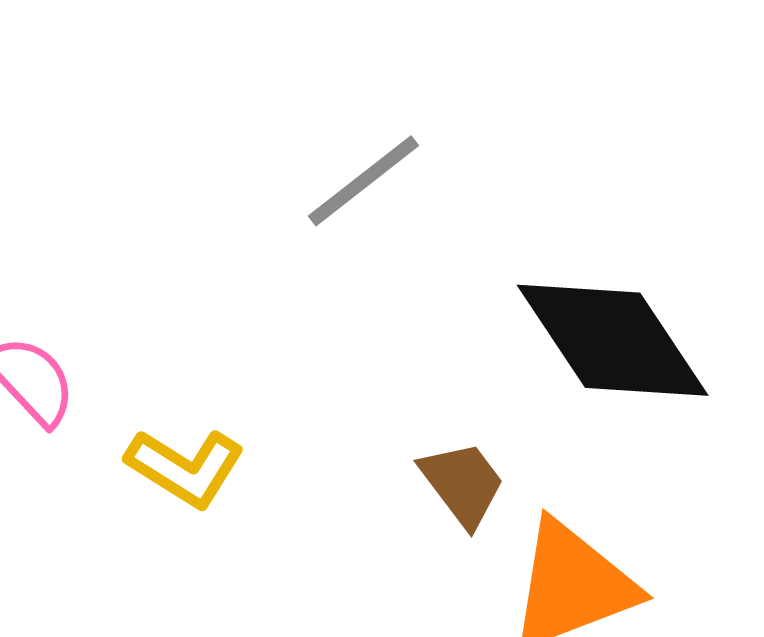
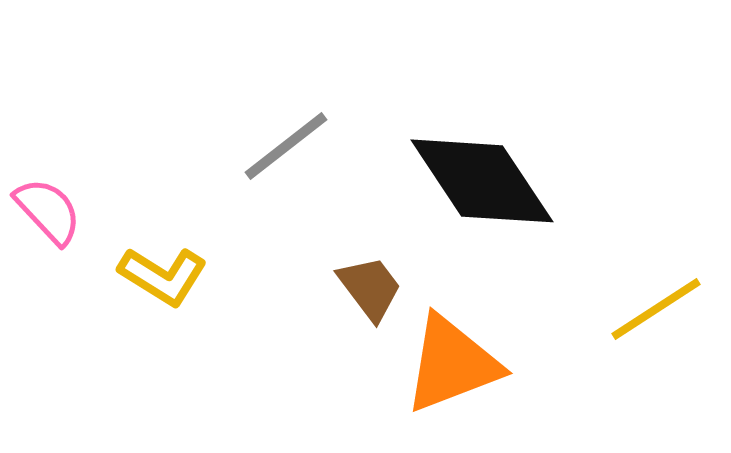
gray line: (363, 181) -> (286, 146), moved

